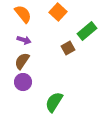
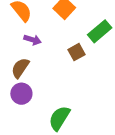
purple arrow: (24, 40) -> (32, 40), moved

